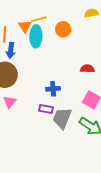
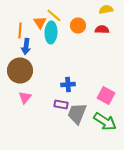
yellow line: (39, 19) -> (54, 16), turned 56
red semicircle: (87, 69) -> (102, 30), moved

